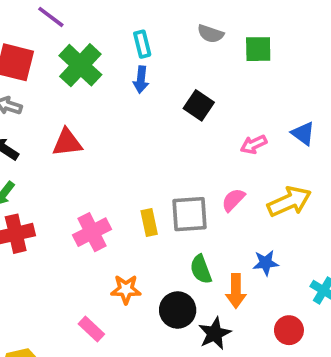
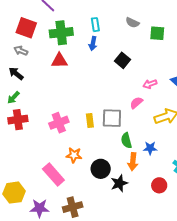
green cross: (80, 65) -> (61, 33), turned 35
red triangle: (67, 143) -> (59, 61), moved
pink semicircle: (233, 200) -> (136, 103), moved
green semicircle: (201, 269) -> (126, 140), moved
pink rectangle: (91, 329) -> (53, 175), size x1.6

